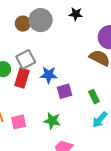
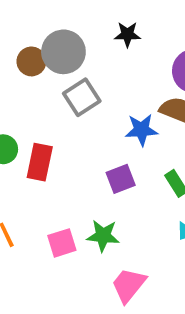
gray square: (26, 59) -> (82, 97), moved
blue star: (49, 75) -> (141, 130), moved
pink square: (19, 122) -> (62, 243), moved

